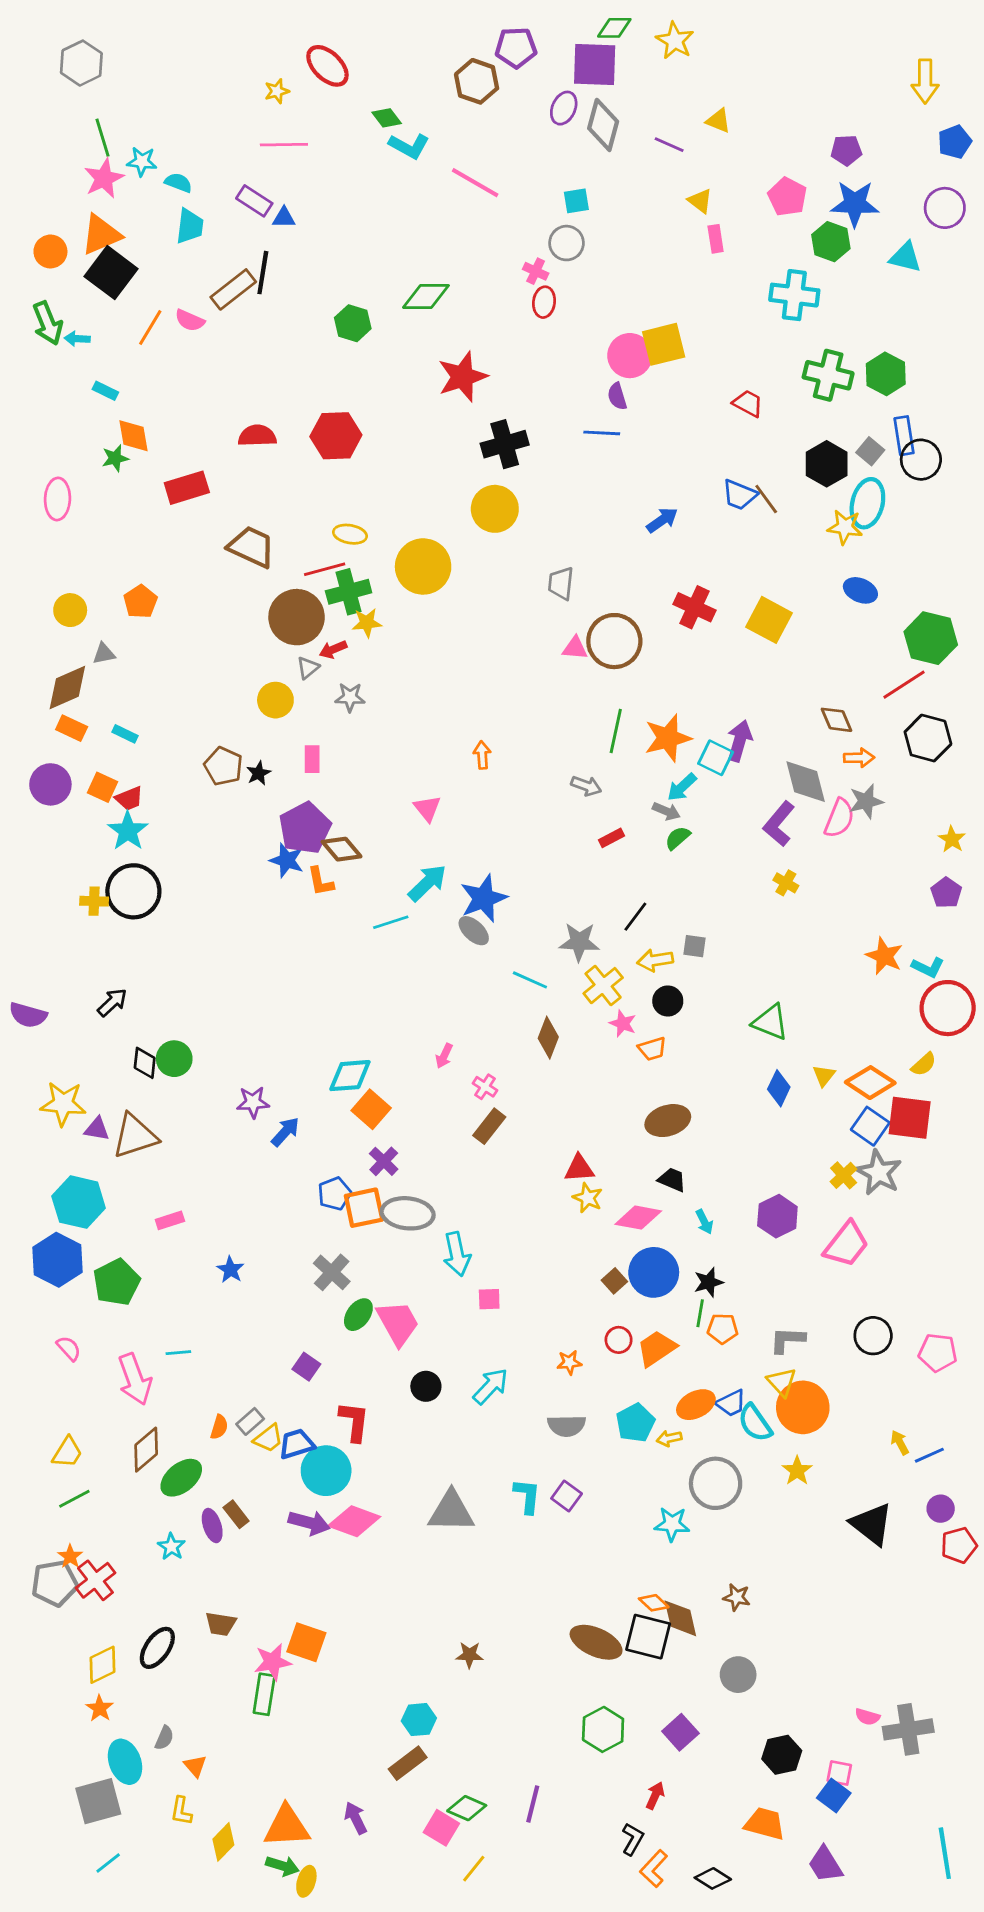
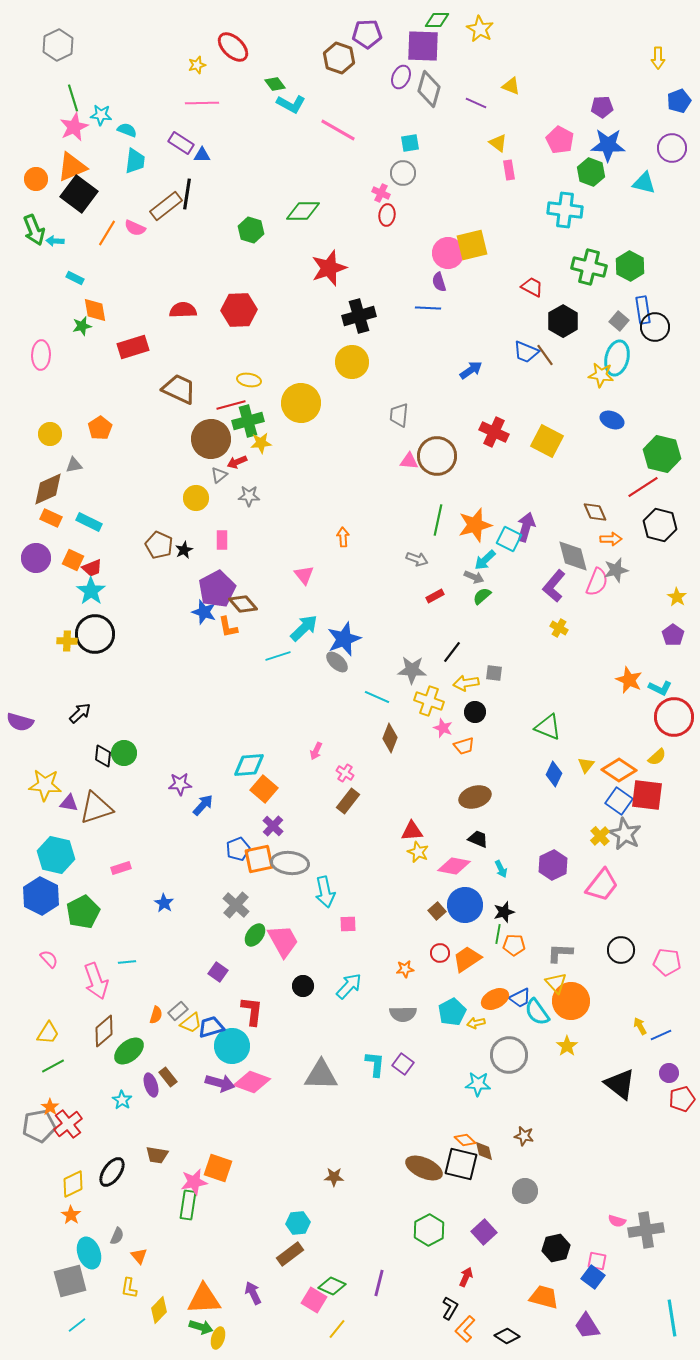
yellow arrow: (925, 81) -> (658, 58), size x0.7
black hexagon: (827, 464) -> (563, 321), moved
cyan rectangle: (125, 734) -> (89, 522), size x1.4
yellow cross: (603, 986) -> (429, 701), turned -32
brown diamond: (680, 1618) -> (484, 1151), size x0.7

